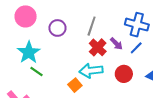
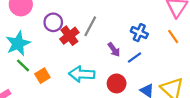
blue cross: (137, 25) -> (139, 33), size x0.7
red cross: (98, 47) -> (69, 36), moved
orange square: (75, 85) -> (42, 76), moved

